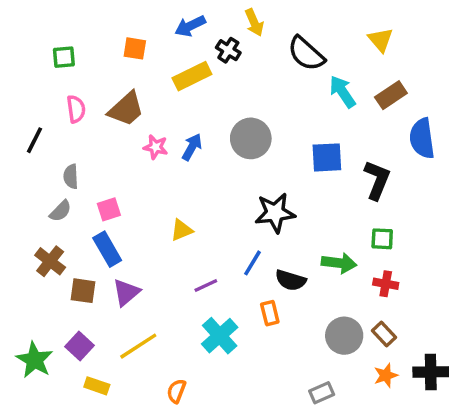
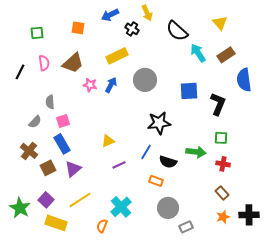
yellow rectangle: (192, 76) -> (117, 56), moved
black line: (34, 140) -> (20, 72), moved
gray semicircle: (71, 176) -> (50, 102), moved
yellow triangle: (182, 230) -> (108, 141), moved
brown square: (83, 291) -> (48, 168), turned -35
orange rectangle: (270, 313) -> (156, 181), turned -56
cyan cross: (220, 336) -> (121, 207), moved
gray circle: (344, 336) -> (168, 208), moved
yellow rectangle: (97, 386) -> (56, 223), size x1.5

